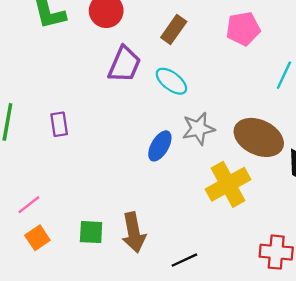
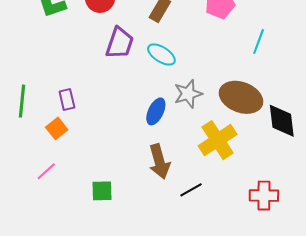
brown arrow: (134, 232) -> (159, 161), moved
orange square: (37, 238) -> (57, 128), moved
black line: (184, 260) -> (191, 190), moved

